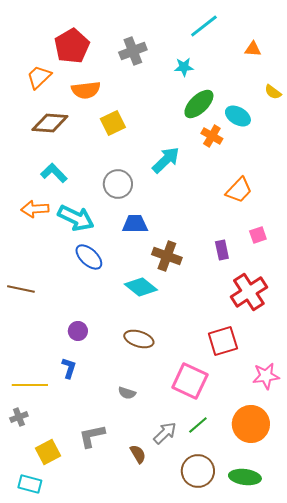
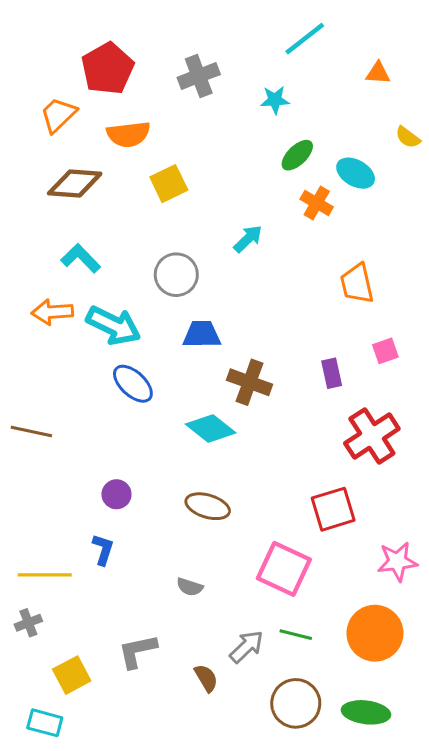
green ellipse: (199, 104) -> (297, 155), size x0.7
cyan arrow: (166, 160) -> (248, 239), size x0.7
orange trapezoid: (239, 190) -> (357, 284), turned 124
green line: (198, 425) -> (296, 635), turned 55

